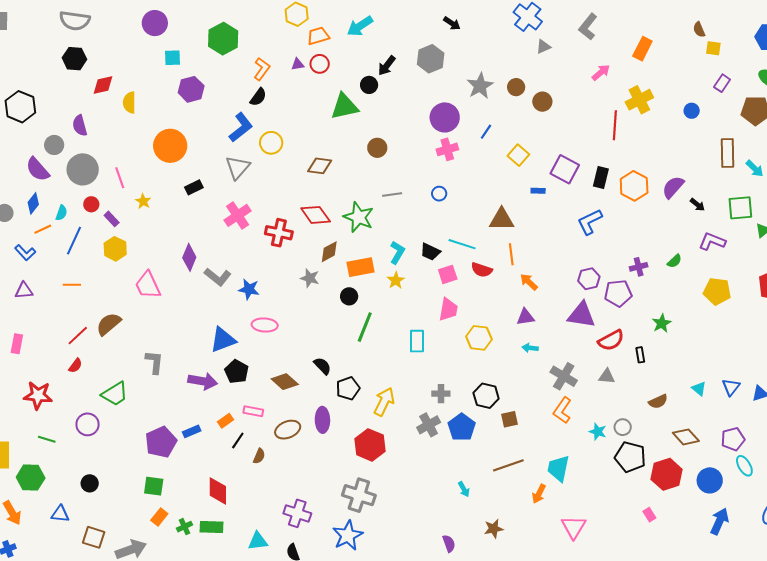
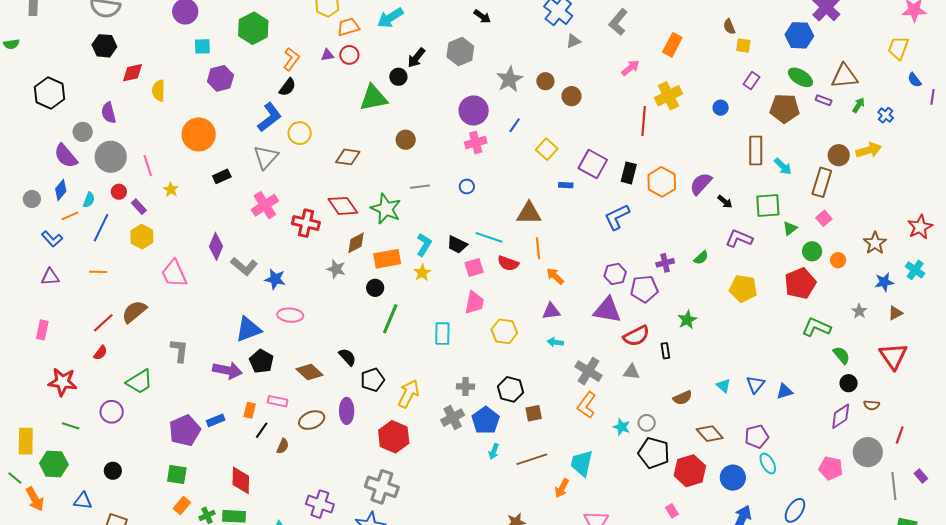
orange rectangle: (225, 421) -> (250, 410), turned -42
cyan arrow: (464, 489) -> (494, 451), moved, turned 49

